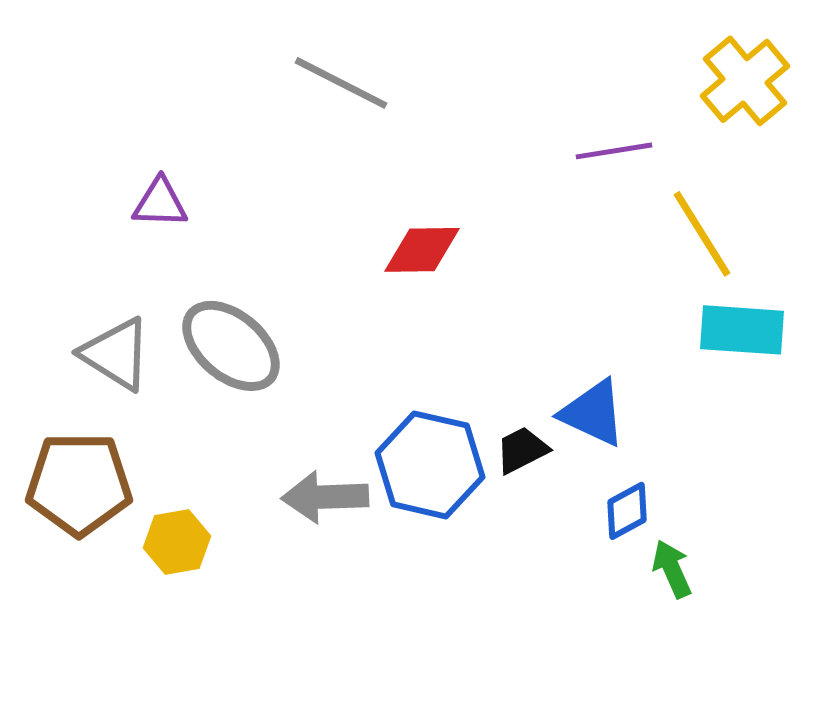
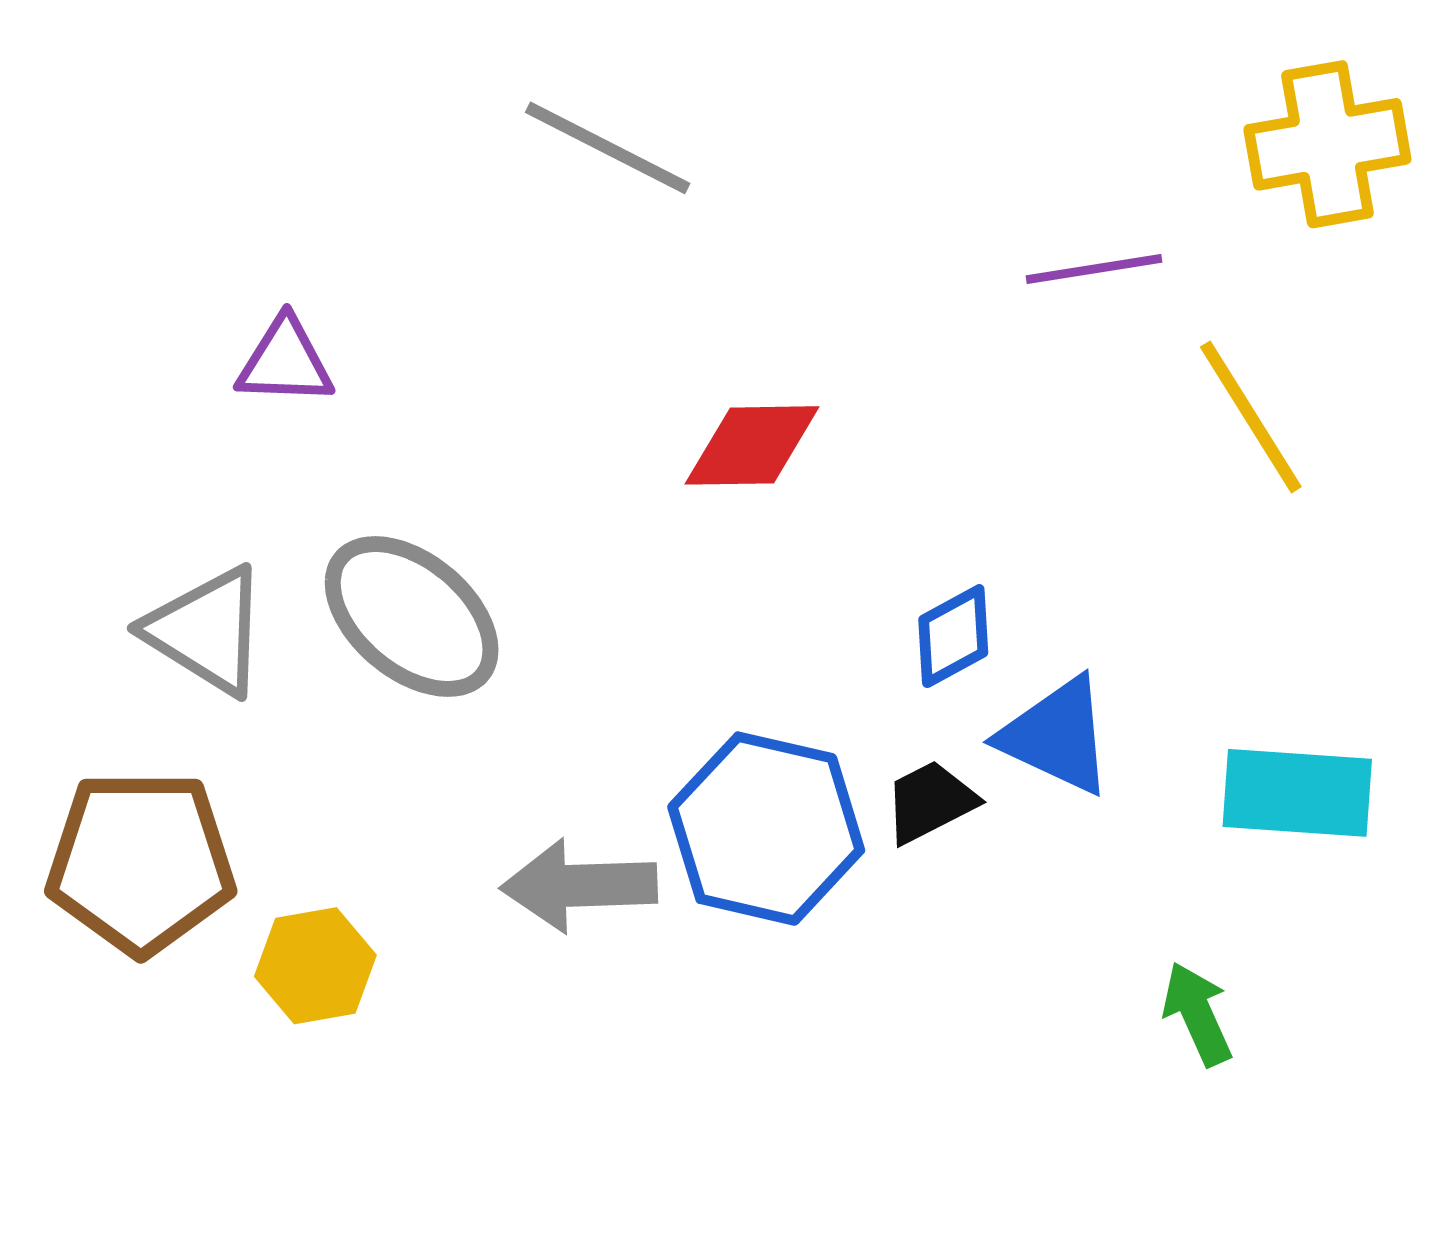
yellow cross: (745, 81) -> (1327, 144), turned 30
cyan rectangle: (742, 330) -> (1297, 793), moved
blue diamond: (627, 511) -> (953, 636), moved

